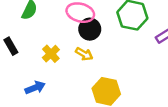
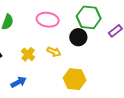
black circle: (90, 29) -> (78, 37), moved

